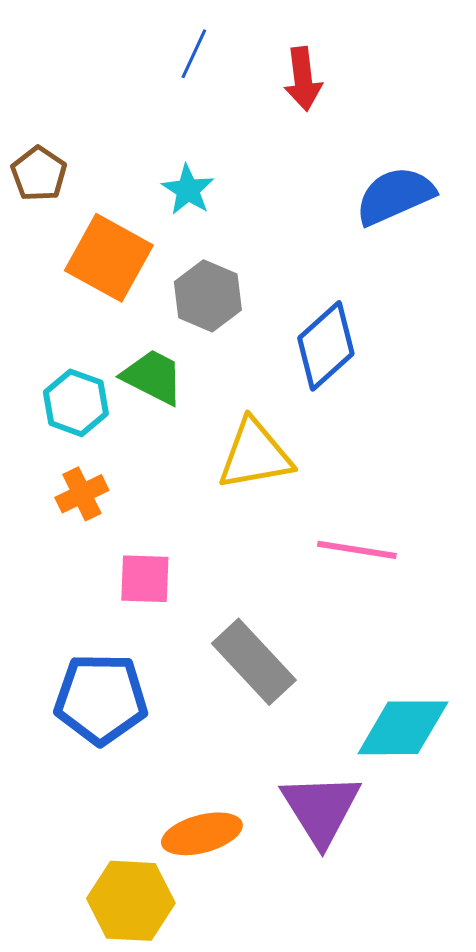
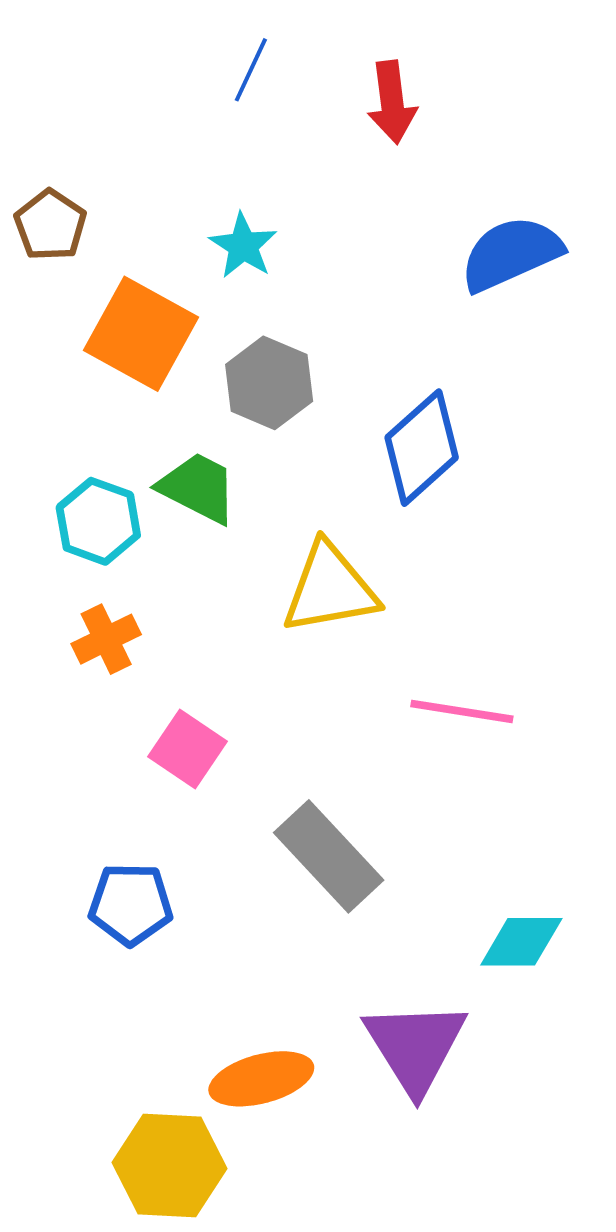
pink square: (145, 579) -> (188, 749), turned 32
blue pentagon: (101, 699) -> (131, 904), size x0.7
cyan diamond: (403, 728) -> (521, 942), size x0.7

